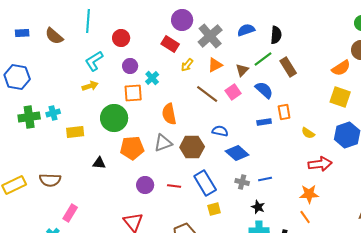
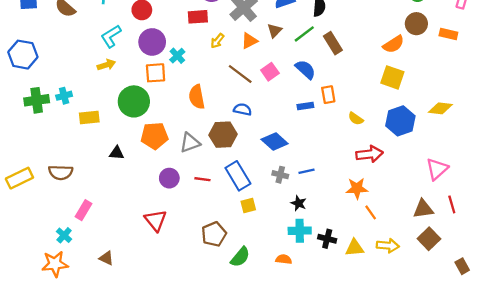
red rectangle: (170, 44) -> (198, 17), turned -36
purple circle: (130, 66) -> (152, 42), size x1.5
brown triangle: (242, 70) -> (275, 31), moved
blue semicircle: (220, 131) -> (243, 109), moved
gray triangle: (163, 143) -> (190, 143), moved
orange line: (305, 217) -> (371, 212), moved

